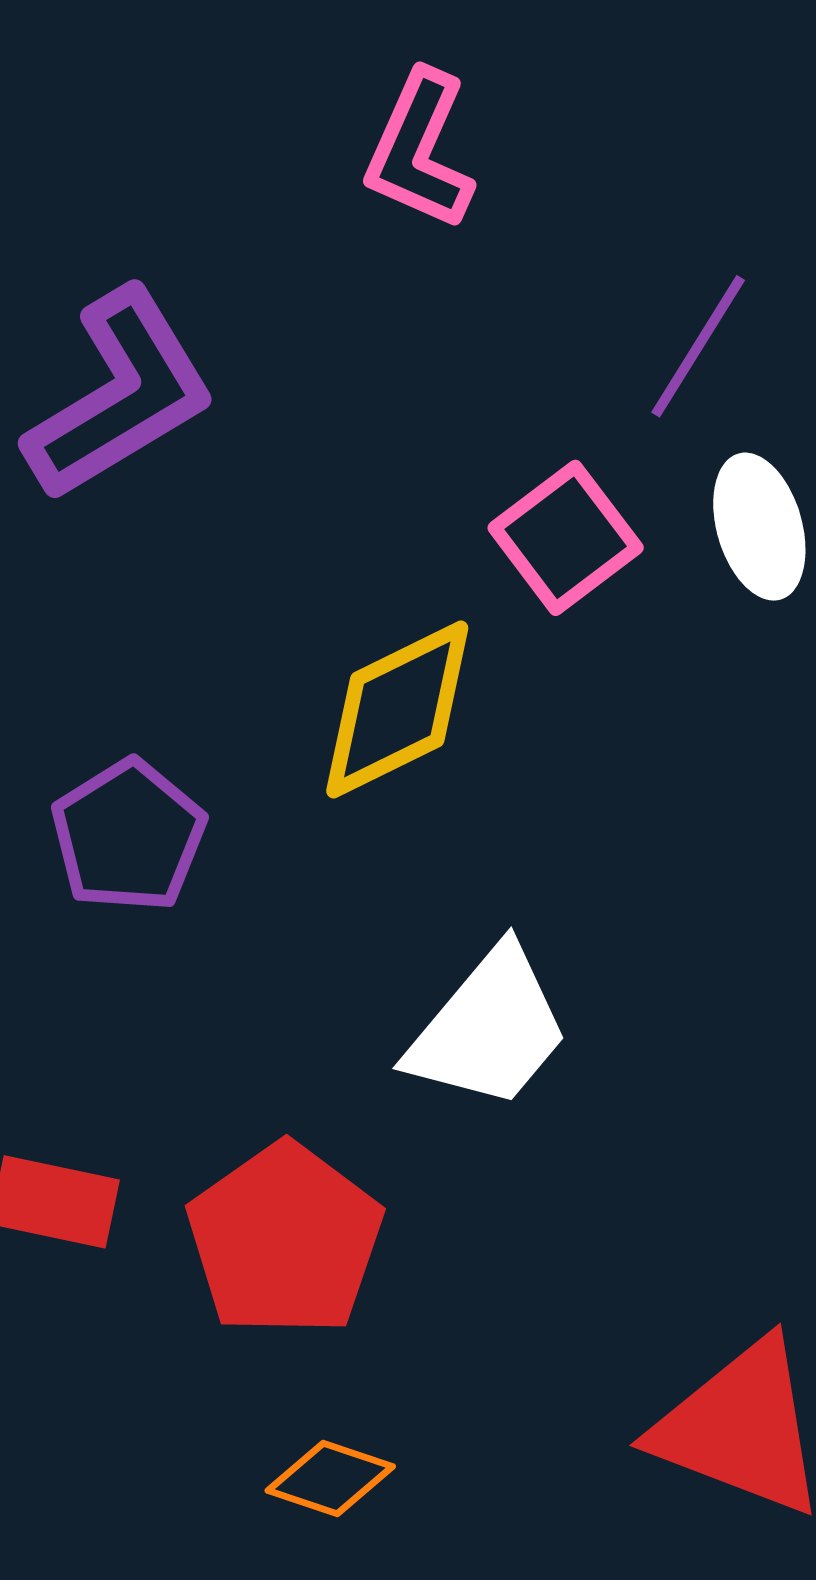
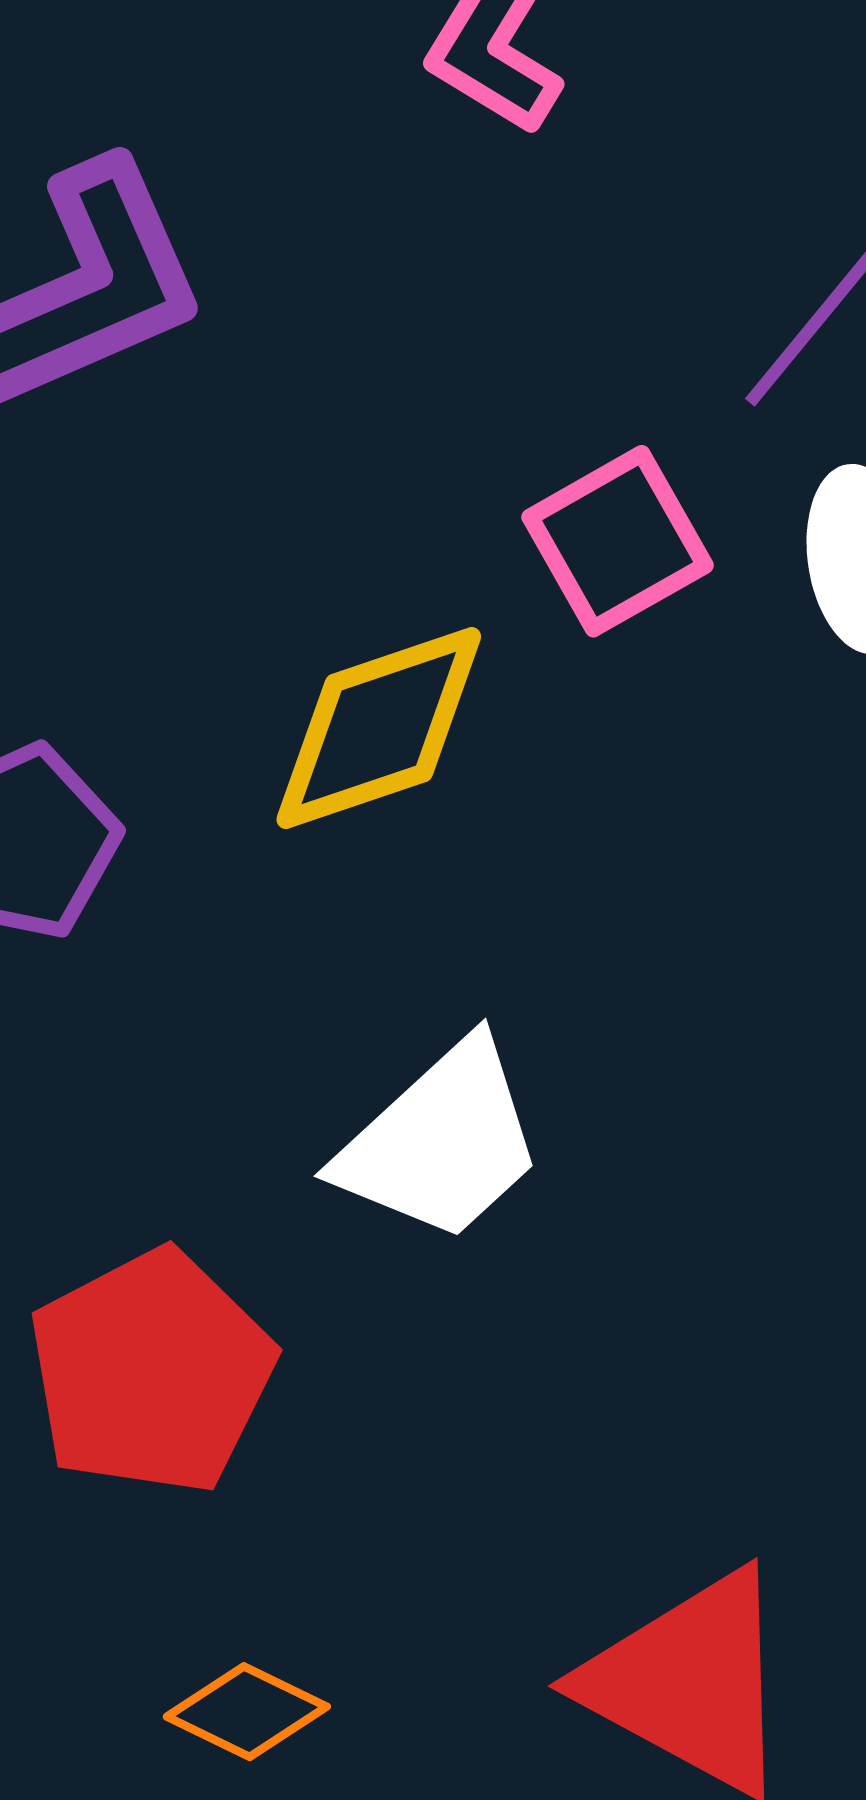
orange diamond: (330, 1478) -> (247, 1712), moved

